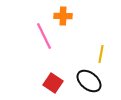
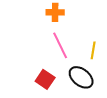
pink line: (44, 36) -> (60, 45), moved

